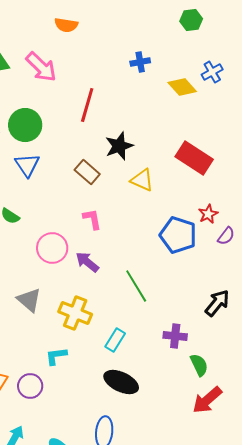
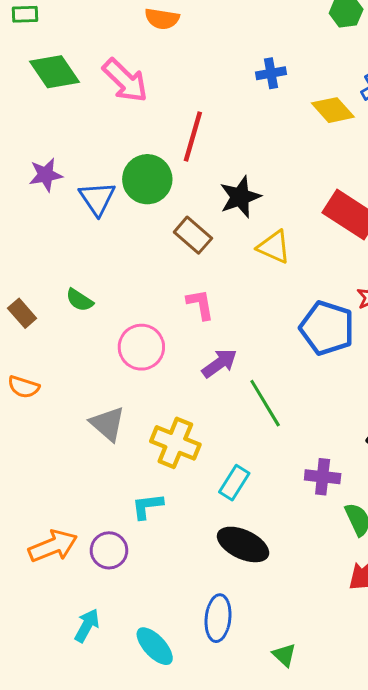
green circle: (25, 125) -> (147, 179), moved
blue triangle: (27, 165) -> (97, 198), moved
purple arrow: (87, 262) -> (219, 363), moved, turned 105

